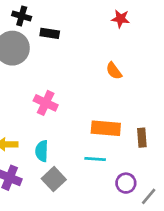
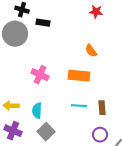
orange rectangle: (106, 128) -> (79, 76), moved
brown rectangle: (142, 138) -> (102, 108), moved
cyan line: (95, 159) -> (79, 106), moved

